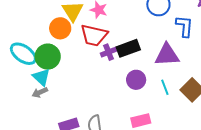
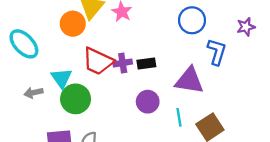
red trapezoid: (94, 35) -> (98, 61), moved
black rectangle: (128, 48) -> (146, 63), size x0.7
green circle: (48, 57) -> (76, 99), moved
cyan triangle: (41, 77) -> (61, 78), moved

